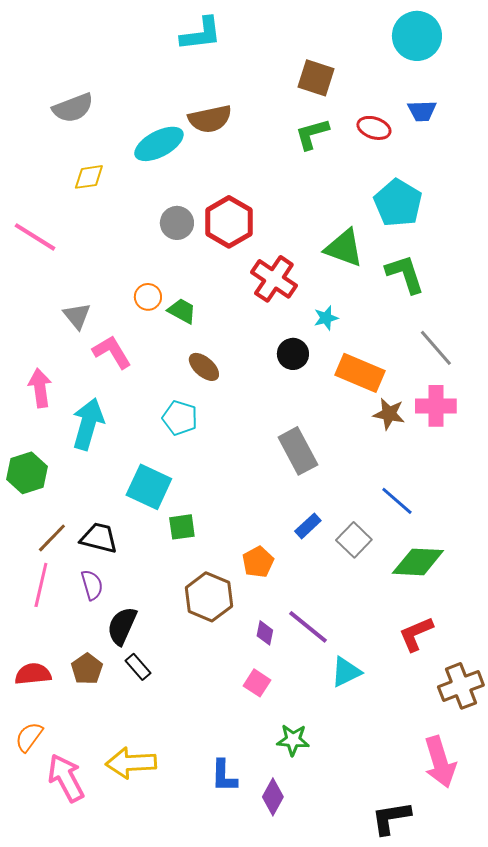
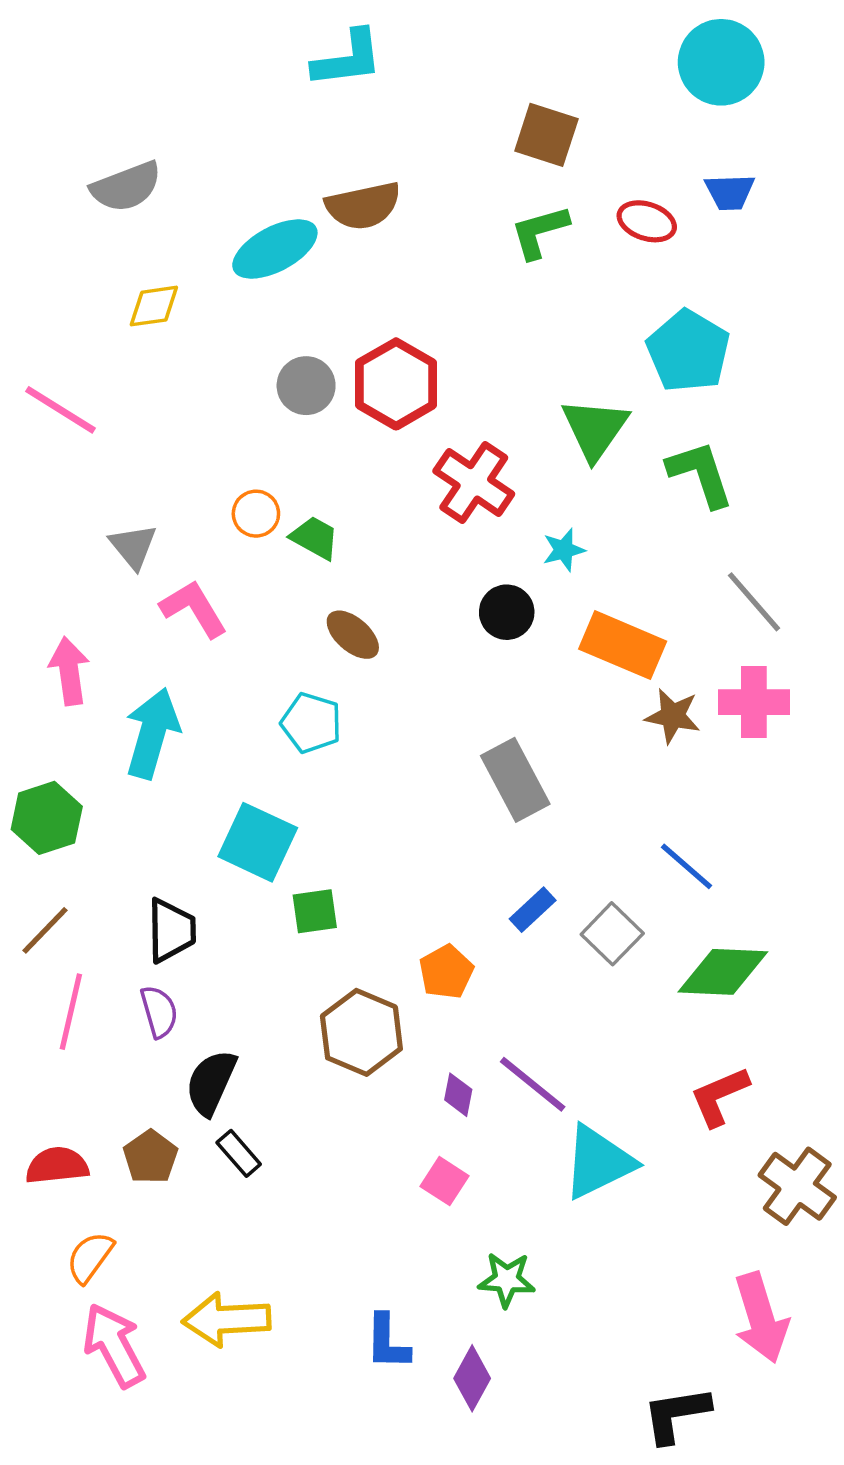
green triangle: (344, 248) -> (595, 429), turned 45
brown line: (52, 538) -> (45, 930), moved
black trapezoid: (99, 538) -> (171, 930), turned 75
cyan triangle: (346, 672) -> (598, 1162), size x1.4
brown cross: (461, 686) -> (797, 1186), turned -33
orange semicircle: (29, 737) -> (90, 1257), moved

